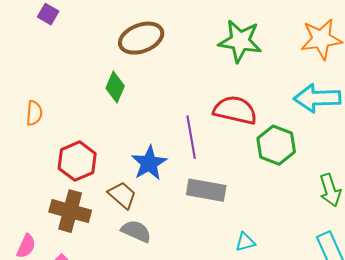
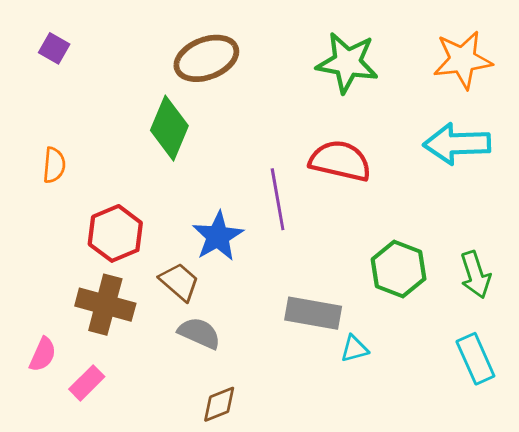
purple square: (48, 14) -> (54, 48), moved
green diamond: (115, 87) -> (169, 128), size x1.4
green hexagon: (276, 145) -> (399, 269), moved
gray rectangle: (206, 190) -> (313, 313), moved

